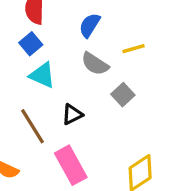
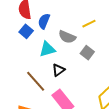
blue semicircle: (90, 25) -> (44, 21), moved
cyan triangle: (42, 75) -> (47, 49), moved, turned -30

